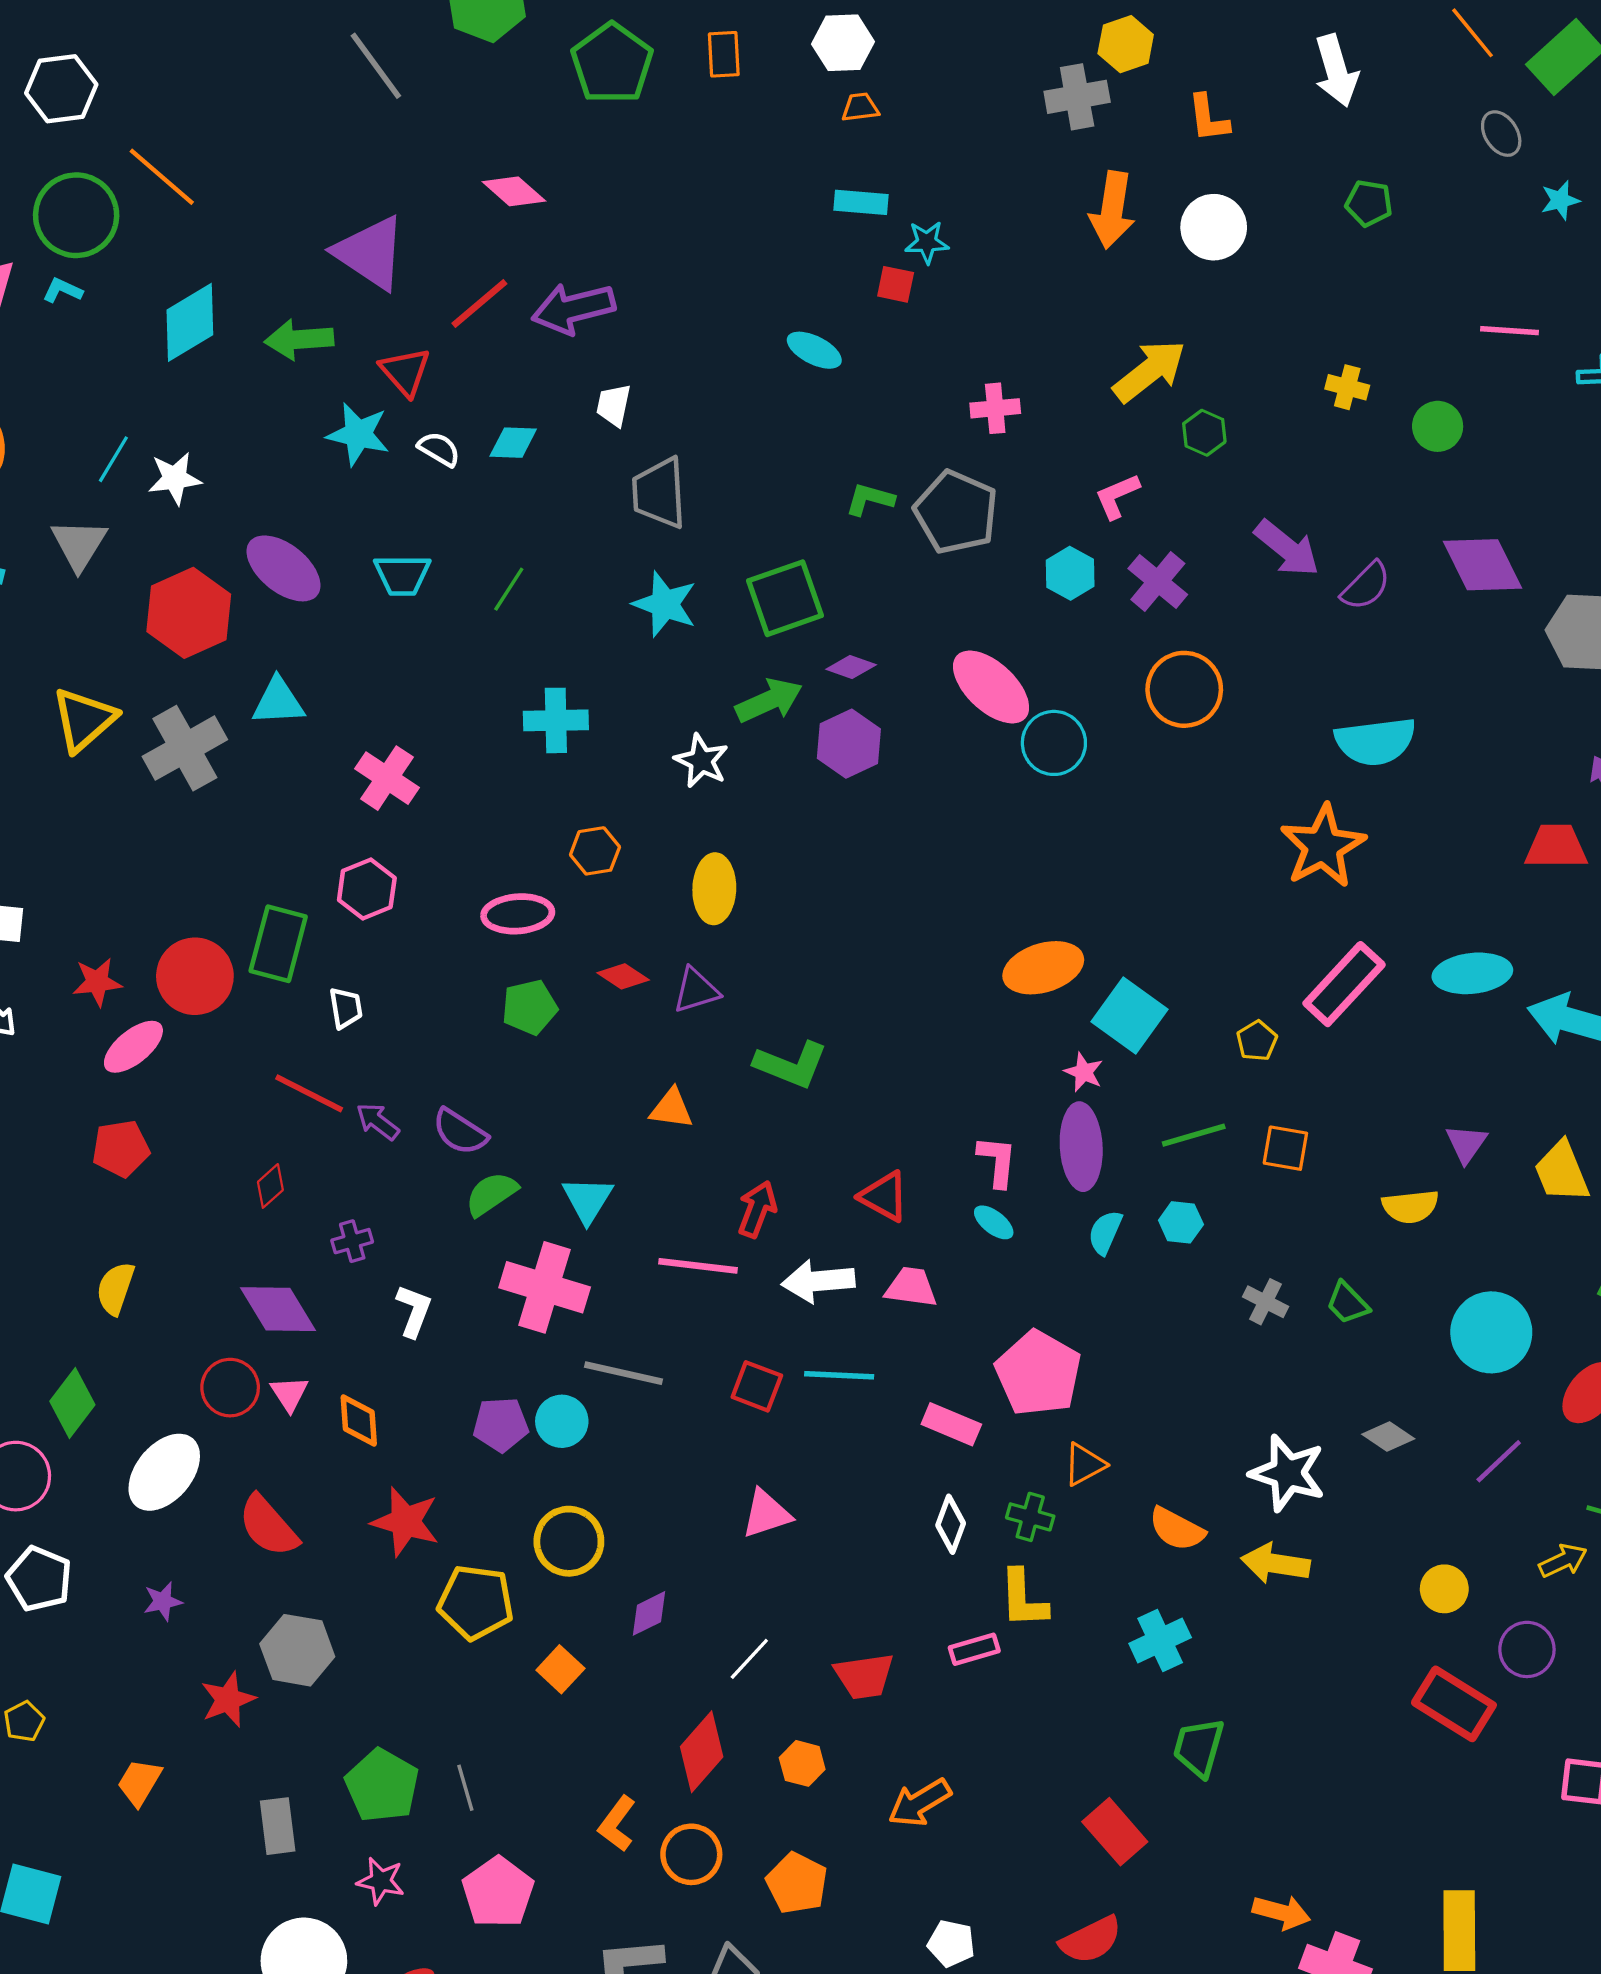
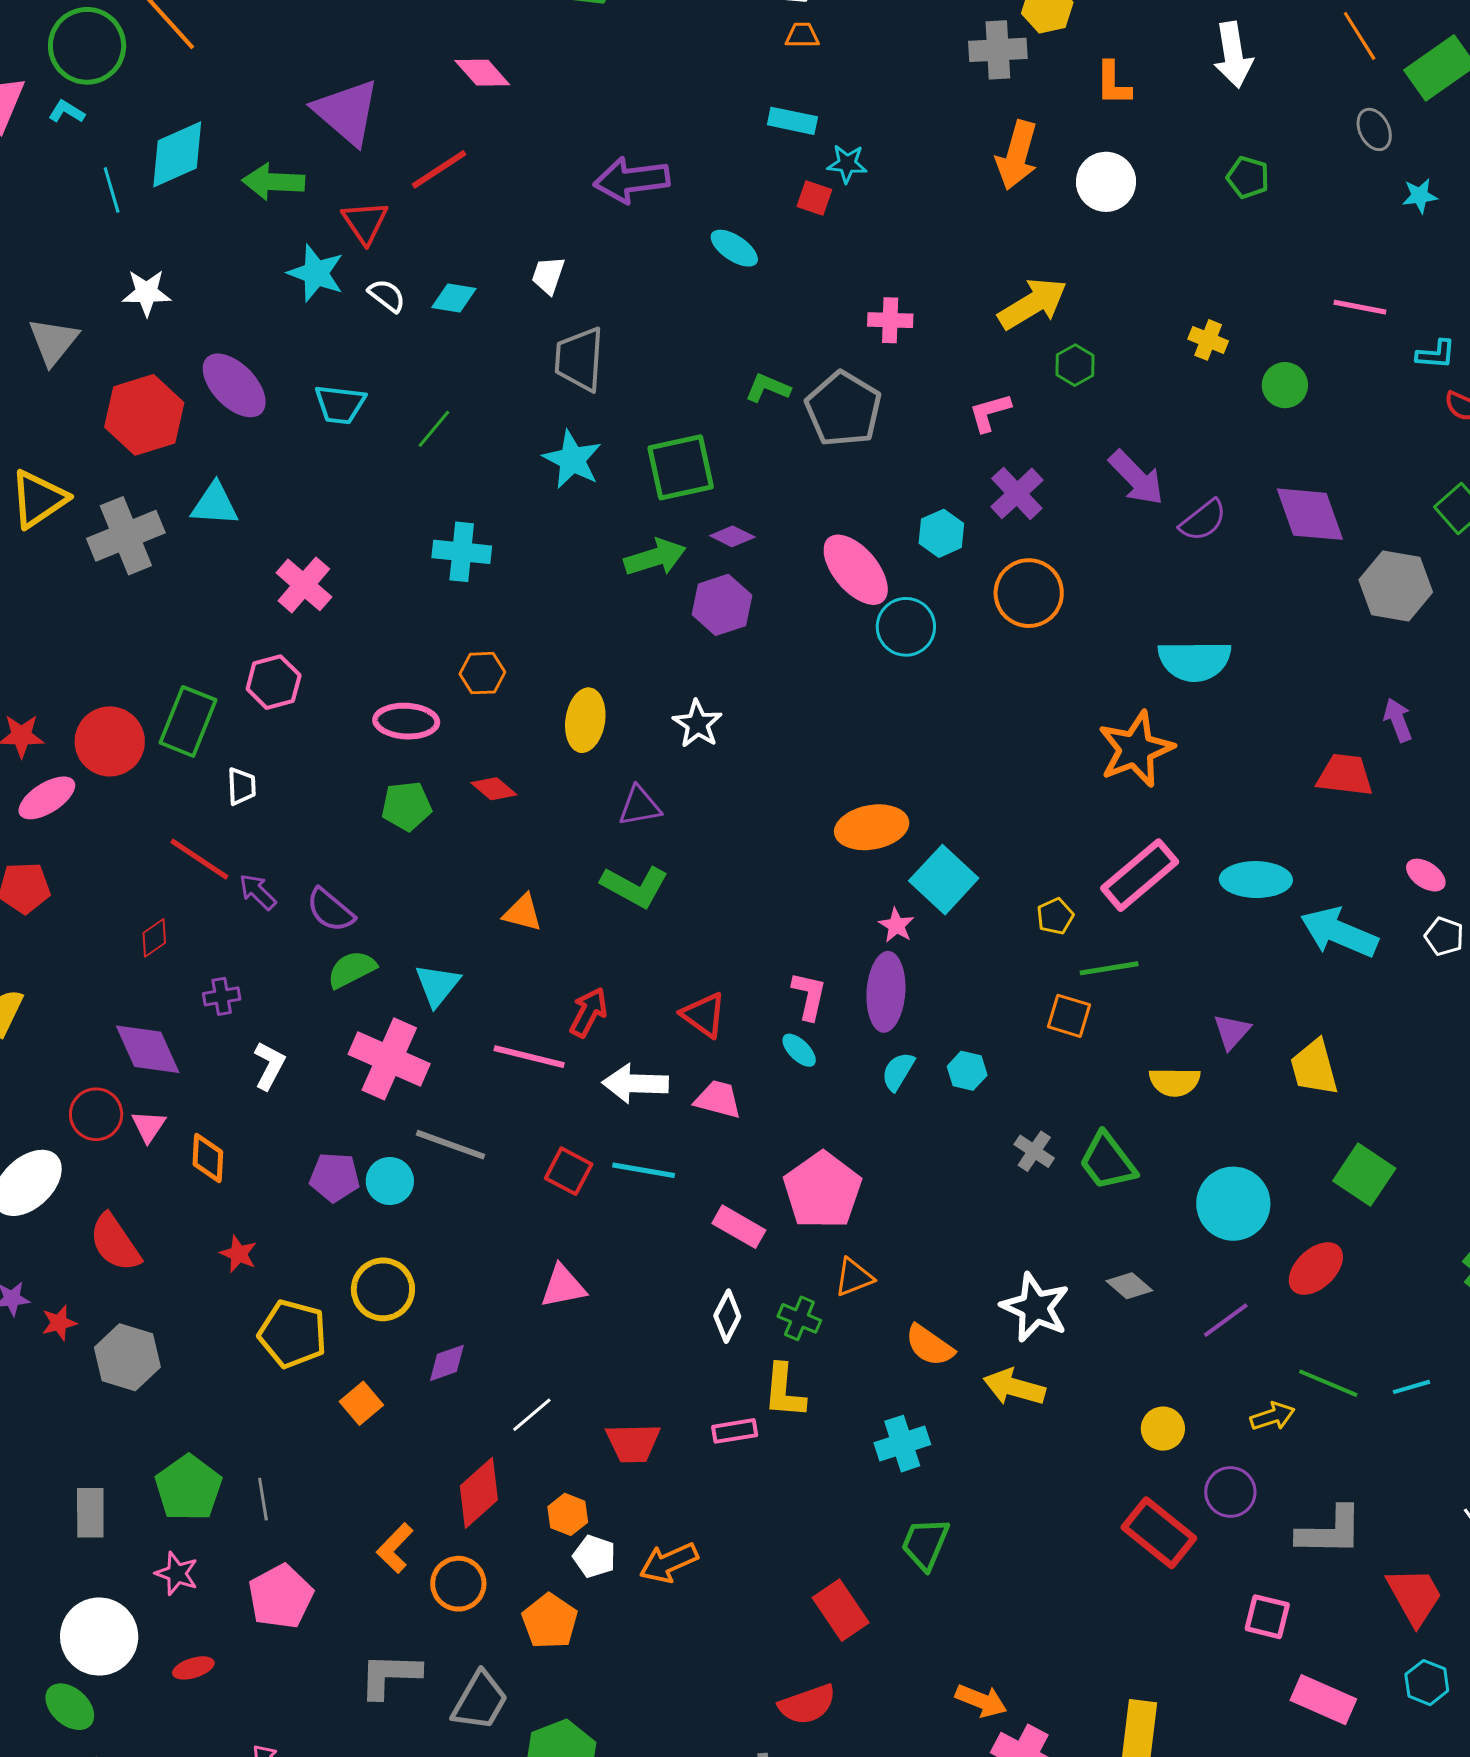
purple arrow: (573, 308) -> (632, 180), moved
cyan line: (113, 459) -> (112, 190), moved, turned -54
cyan hexagon: (1070, 573) -> (941, 533), moved
white star: (701, 761) -> (698, 724), moved
purple triangle: (696, 990) -> (640, 806), moved
green line: (1194, 1135) -> (1109, 968), moved
green trapezoid: (1348, 1303) -> (1108, 1161), size x1.5
red star: (405, 1522) -> (239, 1254), size x0.6
red star: (228, 1700) -> (59, 1323), moved, size x0.7
white pentagon: (951, 1943) -> (594, 1556), moved

